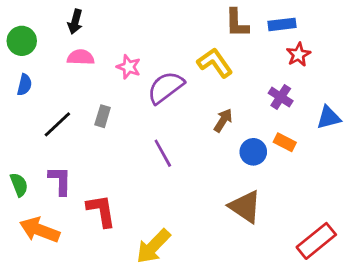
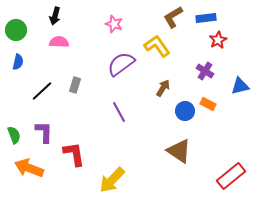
brown L-shape: (237, 23) -> (173, 17), turned 60
pink star: (129, 67) -> (114, 24), moved

